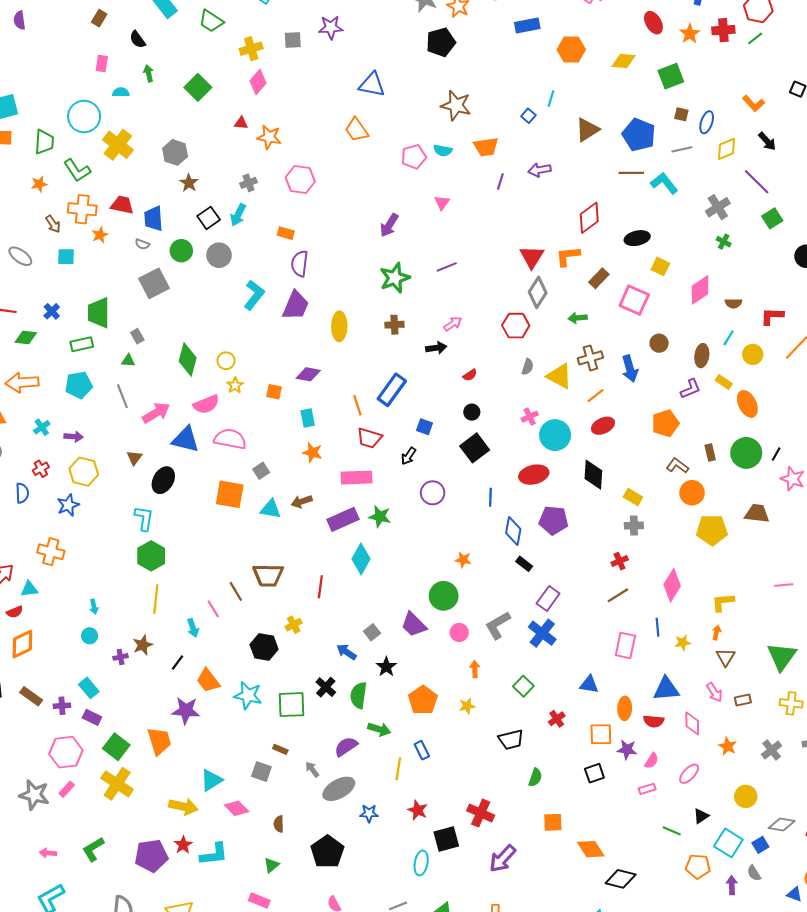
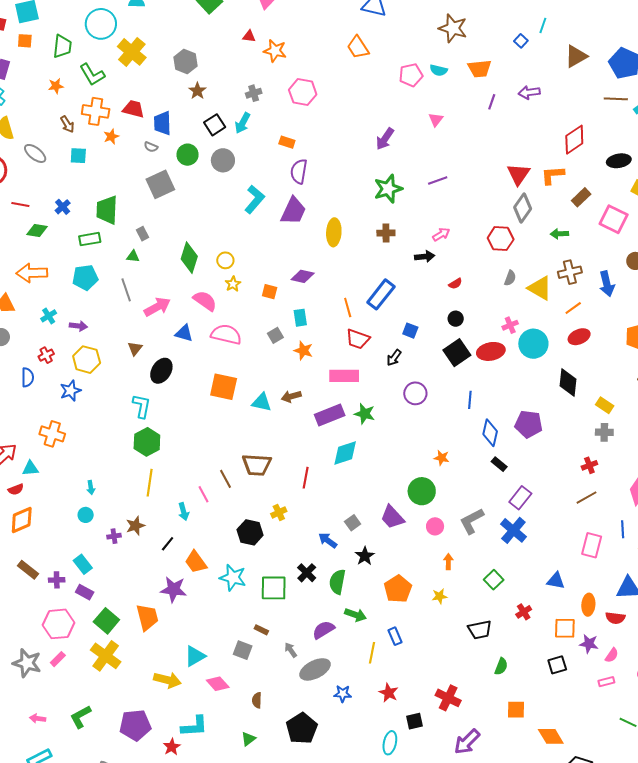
pink semicircle: (206, 404) -> (205, 301), turned -125
blue triangle: (186, 439) -> (184, 333), size x0.7
gray square: (261, 471) -> (275, 335), moved
red ellipse: (534, 475) -> (491, 351), moved
cyan diamond: (361, 559) -> (345, 453), turned 40
black square: (446, 839) -> (415, 721), size x0.7
red star: (183, 845) -> (172, 747), moved

